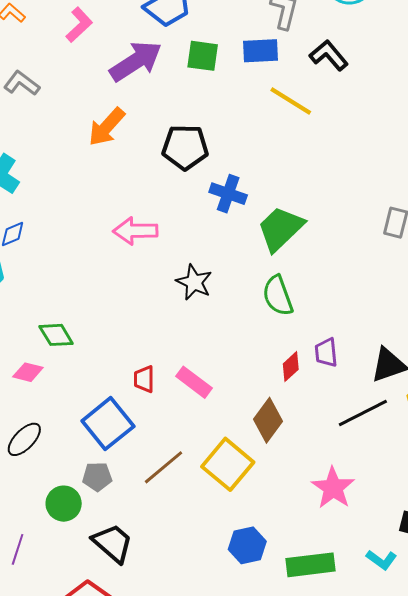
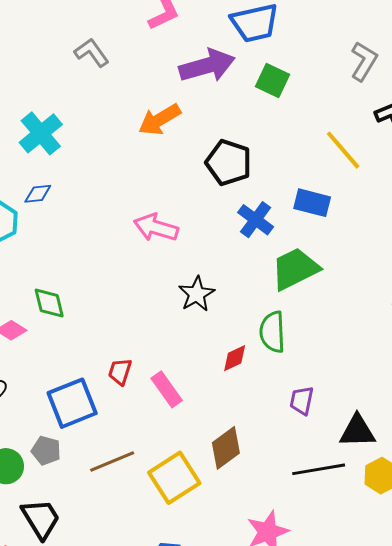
blue rectangle: (260, 51) -> (312, 203), moved
red diamond: (291, 367) -> (235, 358), moved

